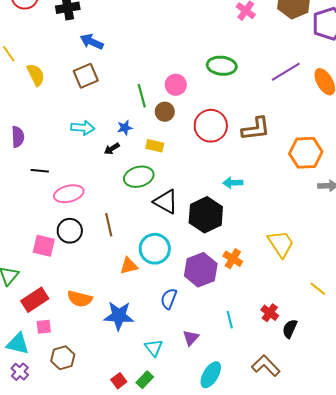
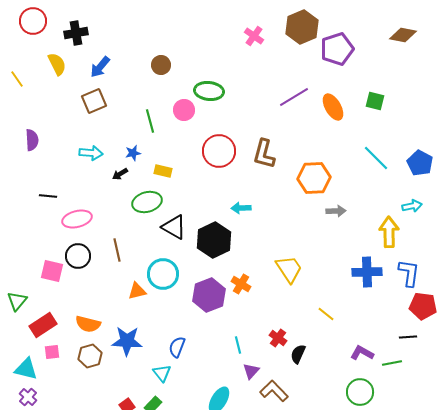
blue arrow: (92, 42) -> (100, 67), turned -75
green ellipse: (222, 66) -> (209, 91), moved
yellow semicircle: (36, 75) -> (57, 64), moved
brown circle: (165, 112) -> (161, 65), moved
brown L-shape: (256, 129) -> (264, 154), turned 112
purple semicircle: (18, 137) -> (32, 140), moved
blue semicircle: (169, 299) -> (177, 347), moved
purple triangle: (191, 338) -> (251, 371), moved
brown hexagon: (63, 358) -> (90, 356), moved

